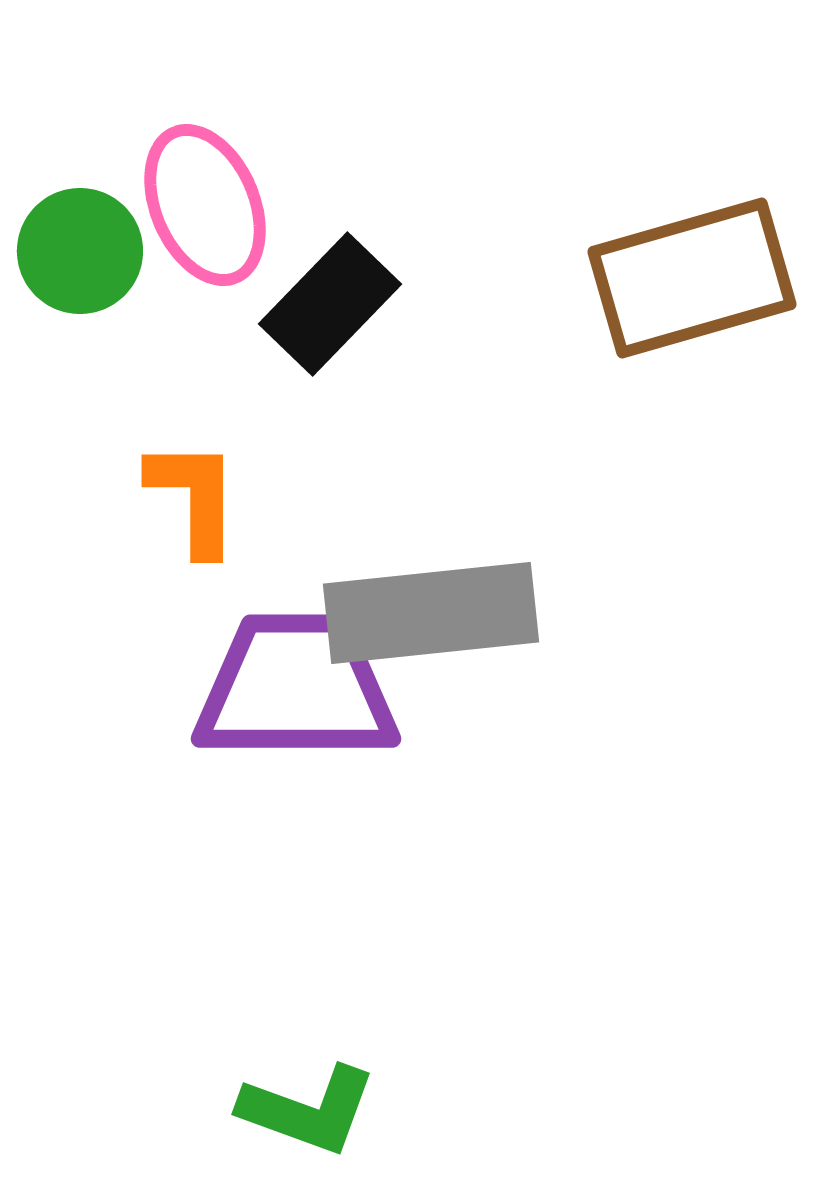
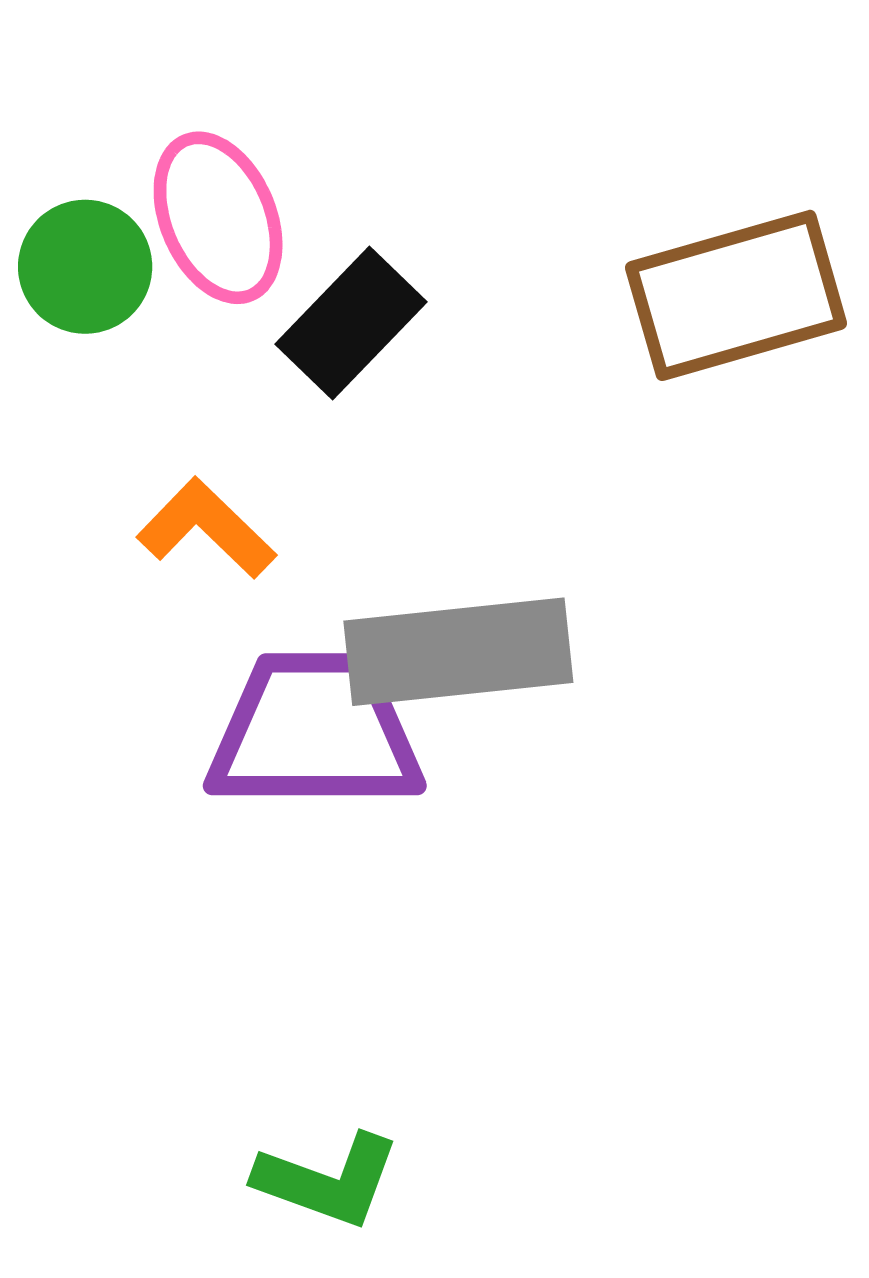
orange L-shape: (194, 497) -> (206, 528), turned -46

